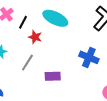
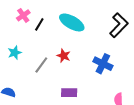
red star: (35, 37) -> (64, 56), moved
purple rectangle: (53, 76) -> (69, 93), moved

